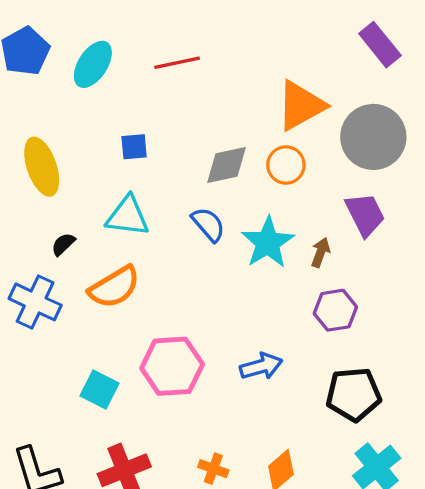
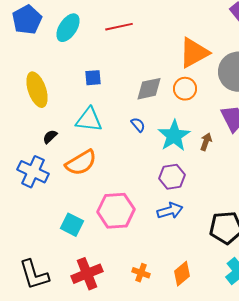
blue semicircle: (208, 224) -> (138, 125), size x0.7
purple hexagon: (335, 310) -> (172, 177), moved

